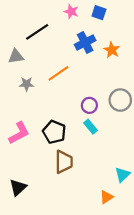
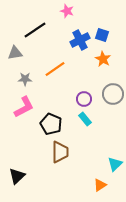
blue square: (99, 13) -> (102, 35), moved
orange star: (112, 50) -> (103, 59), moved
pink L-shape: (19, 133) -> (24, 107), moved

